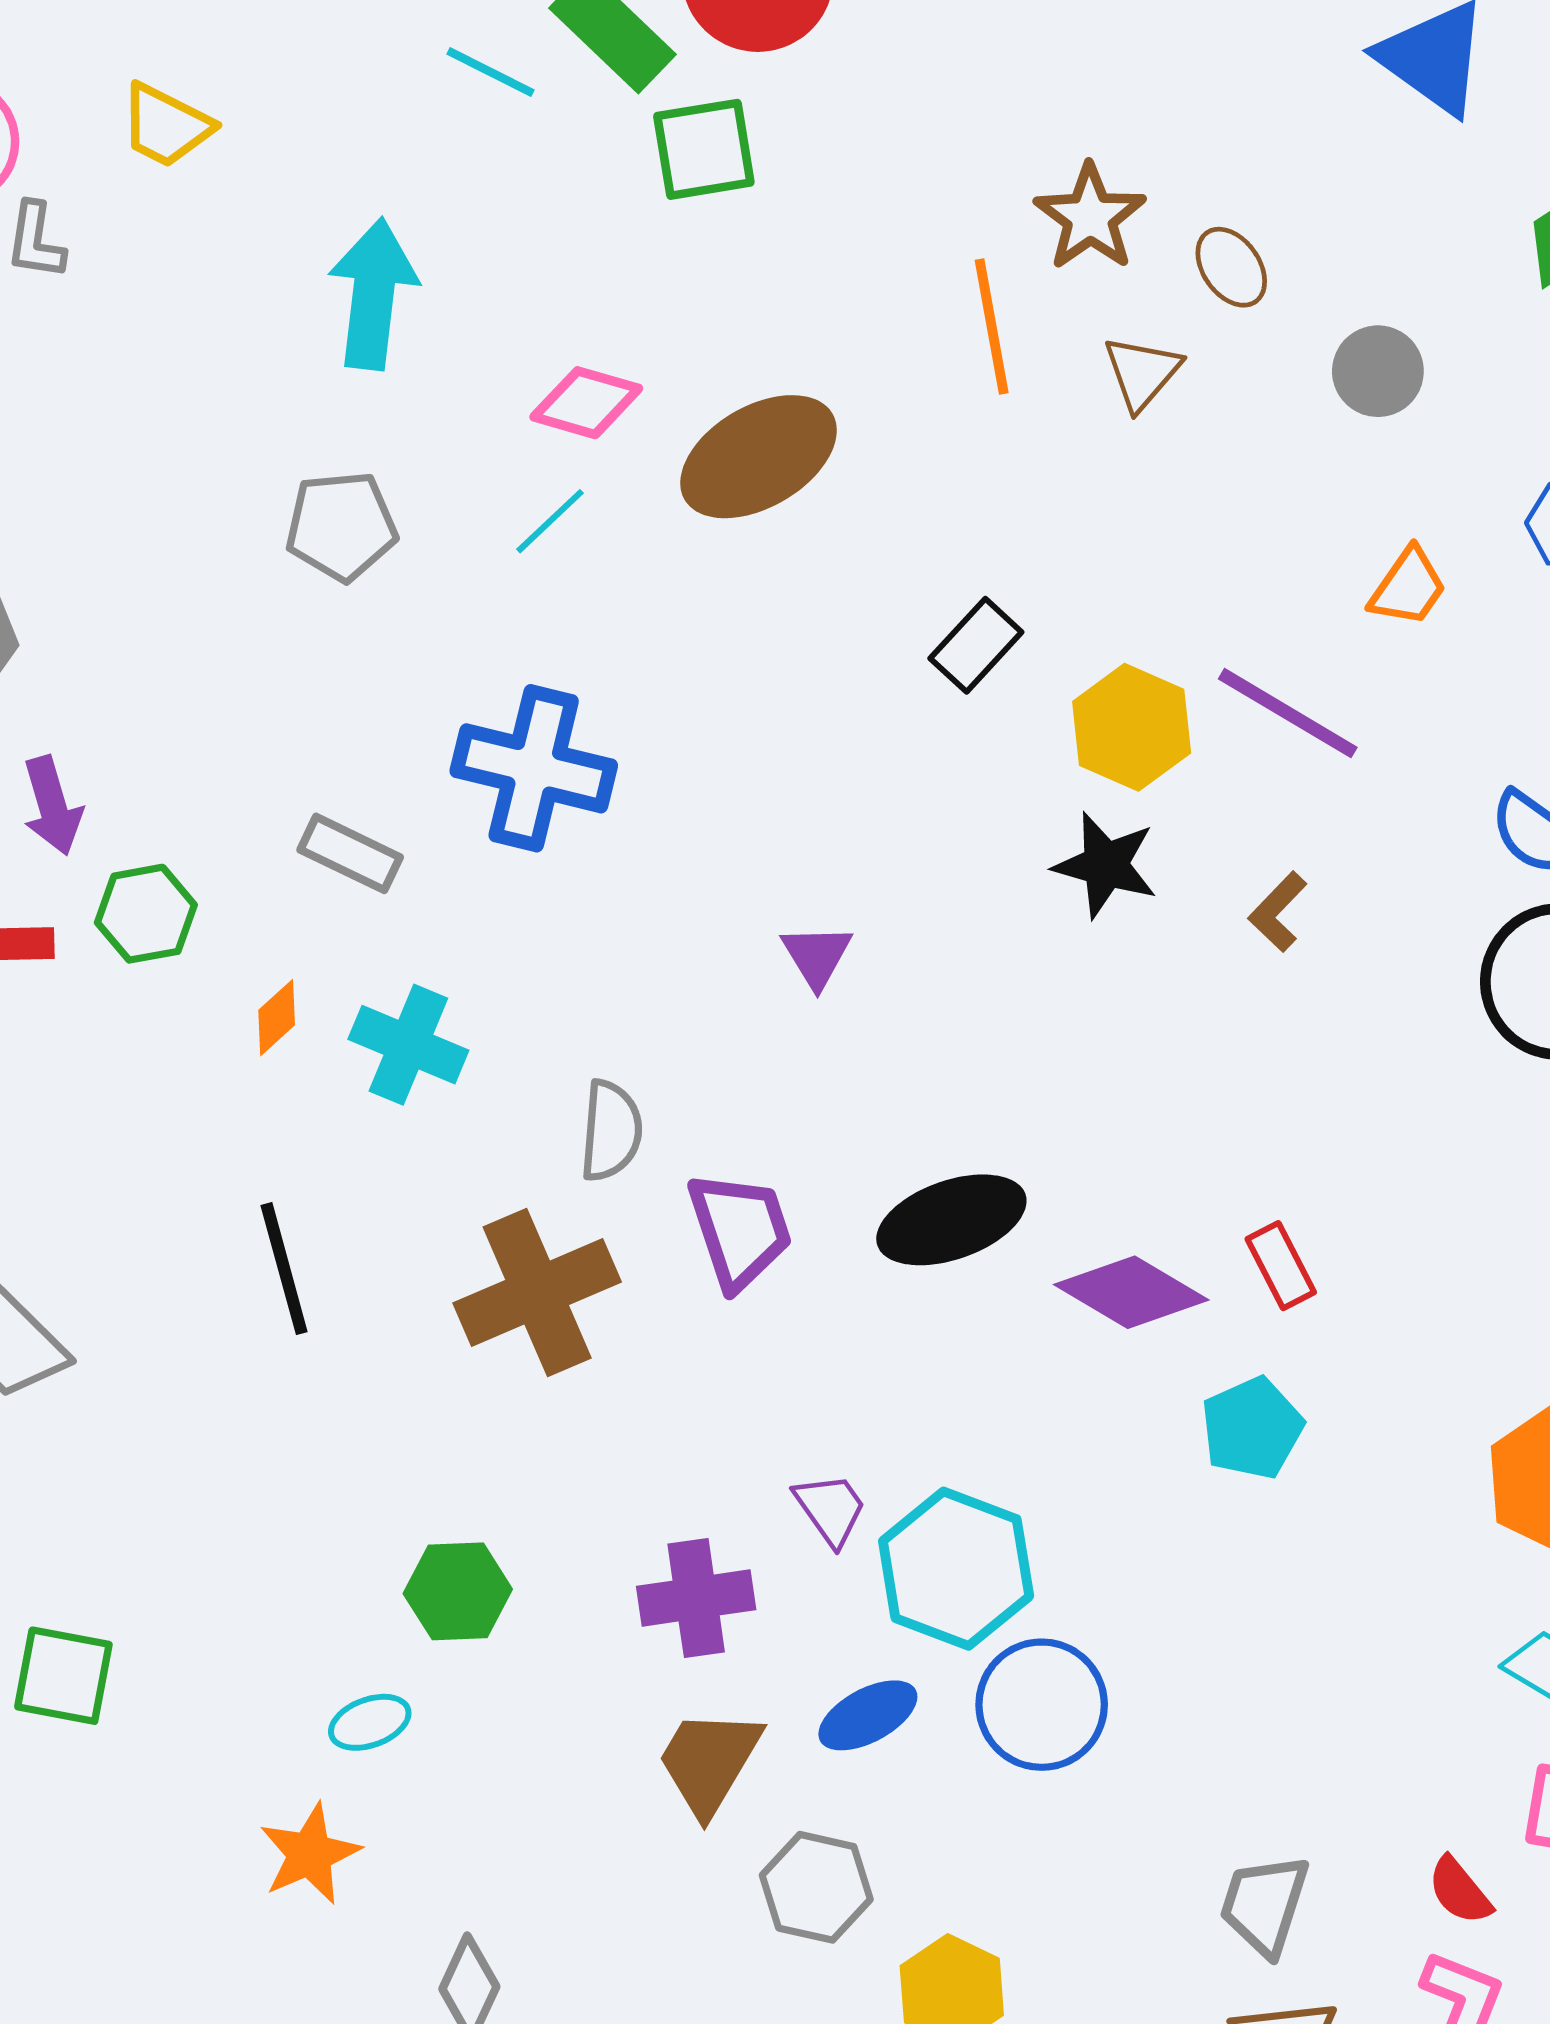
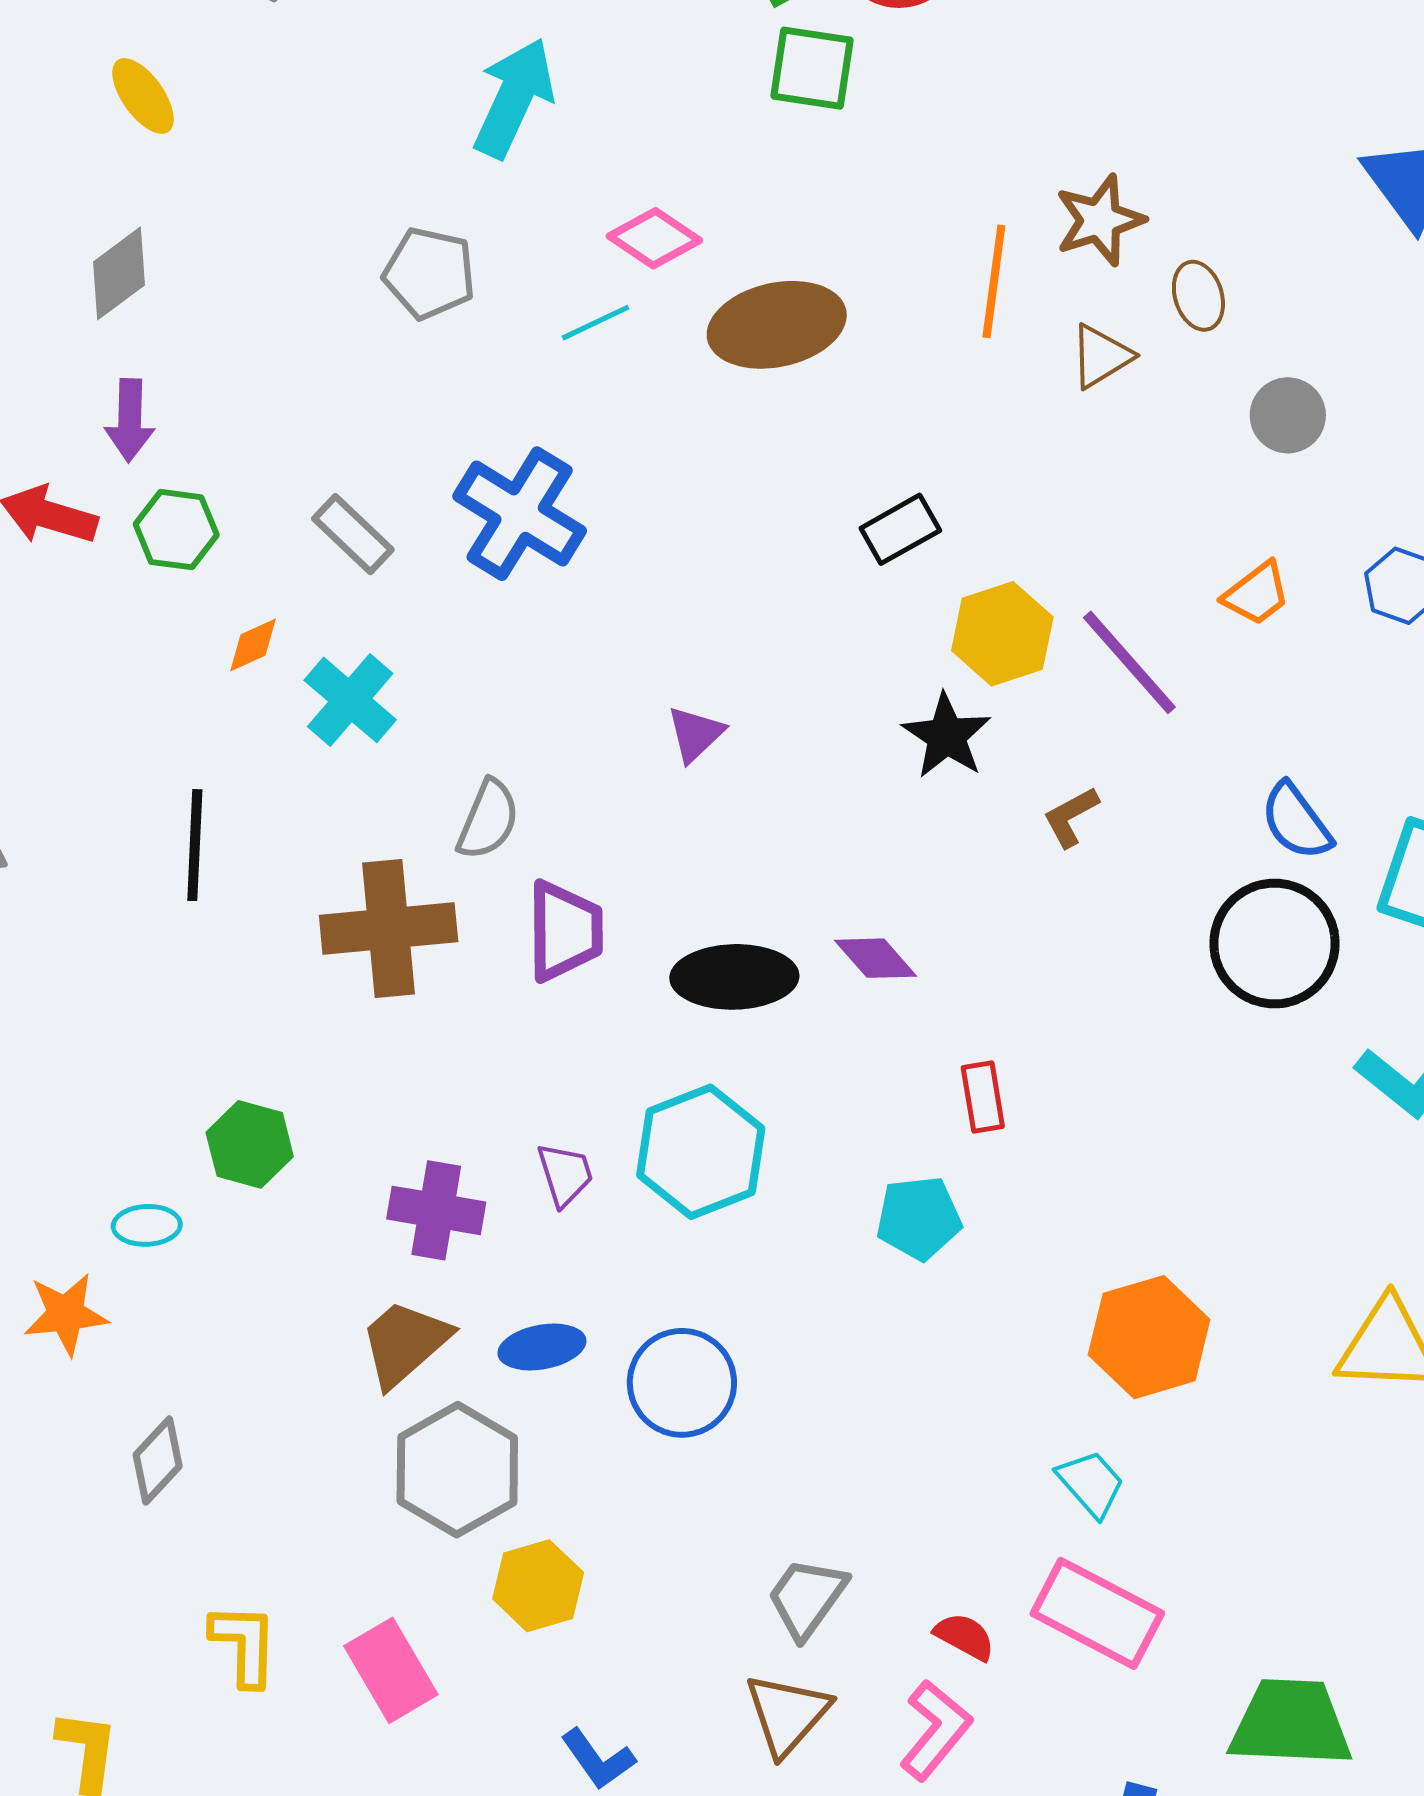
purple diamond: (1131, 1292) -> (875, 958), moved, size x0.7
cyan hexagon: (956, 1569) -> (701, 1152), moved
gray hexagon: (816, 1887) -> (457, 1470), size x1.4
red semicircle: (1460, 1891) -> (965, 1637), turned 140

